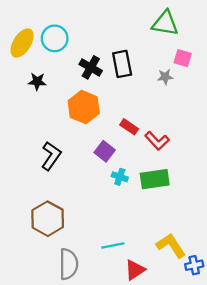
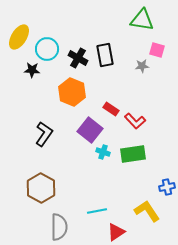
cyan circle: (55, 38) -> (47, 49), moved
purple square: (105, 151) -> (90, 130), size x1.4
blue cross: (194, 265) -> (167, 187), moved

